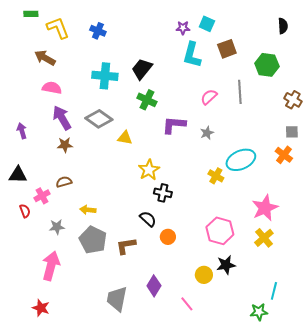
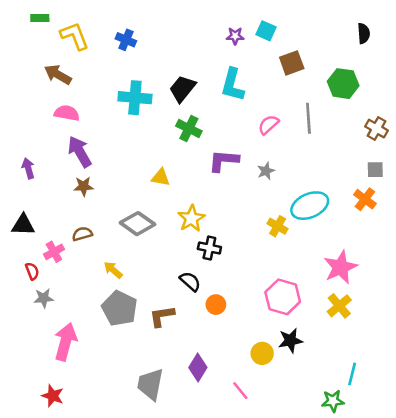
cyan L-shape: (192, 55) -> (233, 85), moved
gray diamond: (99, 119) -> (137, 224), moved
yellow arrow: (88, 210) -> (113, 270), turned 35
gray star: (57, 227) -> (44, 298), moved

